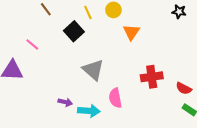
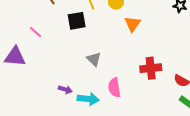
black square: (74, 31) -> (77, 21), turned 30
gray triangle: (93, 70) -> (94, 59), size x0.7

